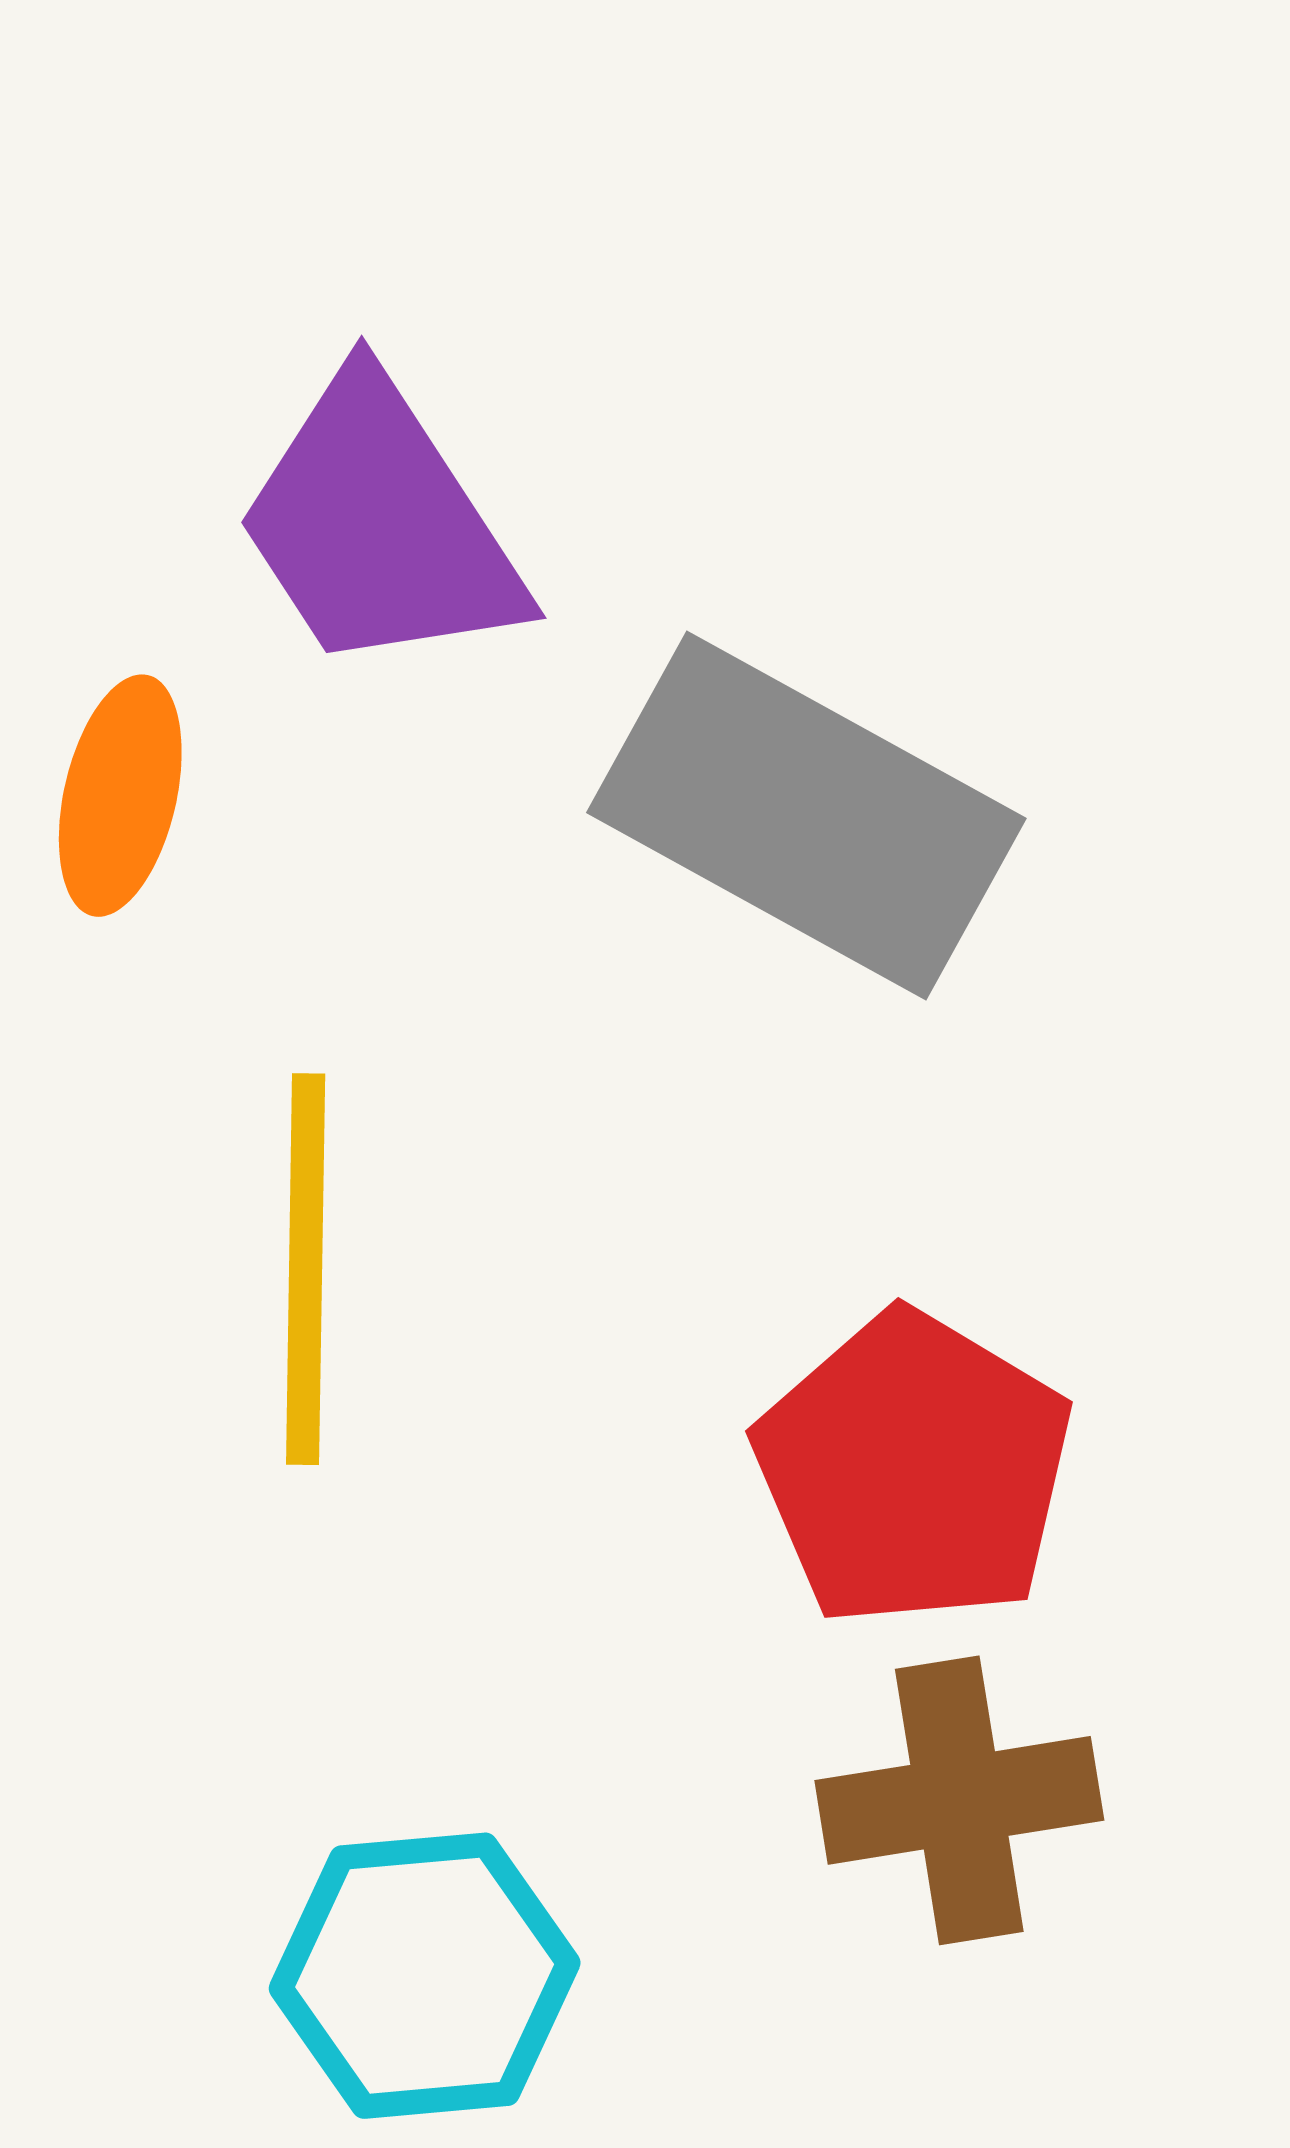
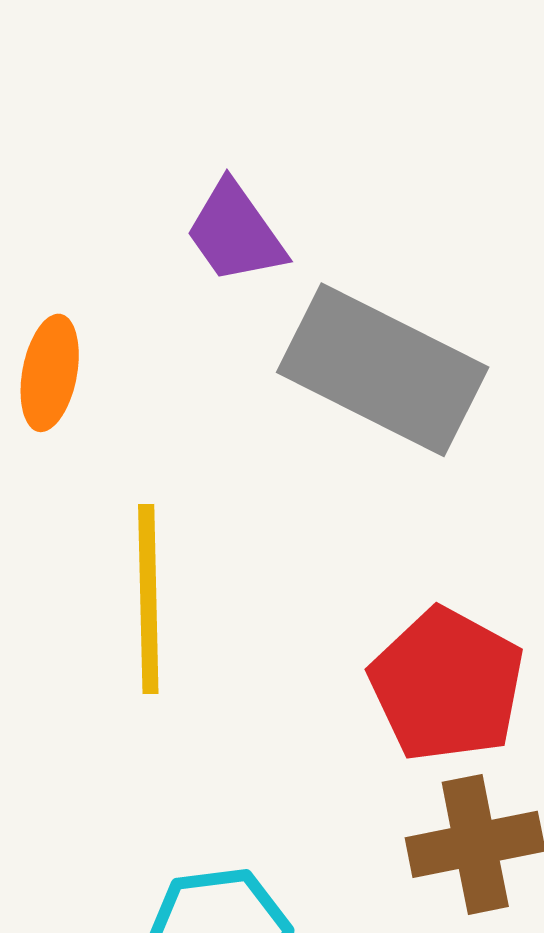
purple trapezoid: (379, 525) -> (235, 233), moved, size x0.7

